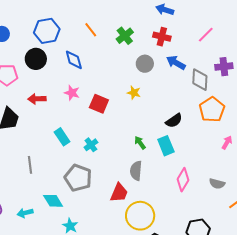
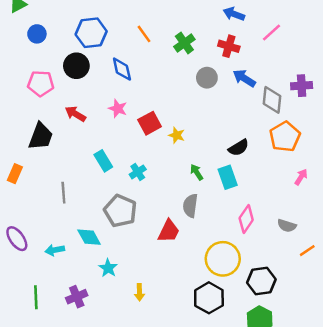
pink line: (206, 35) -> (272, 33), moved
yellow star: (134, 93) -> (177, 135), moved
red arrow: (37, 99) -> (75, 114), turned 30
red square: (99, 104) -> (150, 123), turned 36
yellow circle: (140, 216) -> (223, 259), moved

